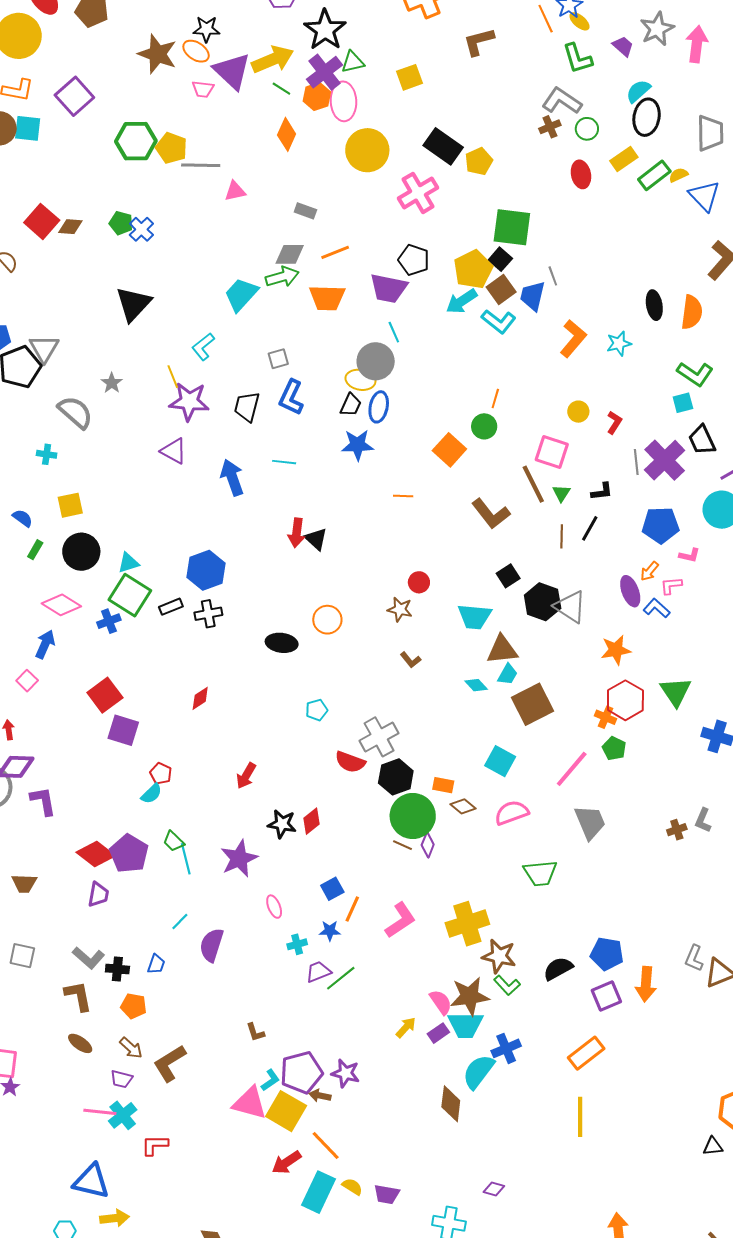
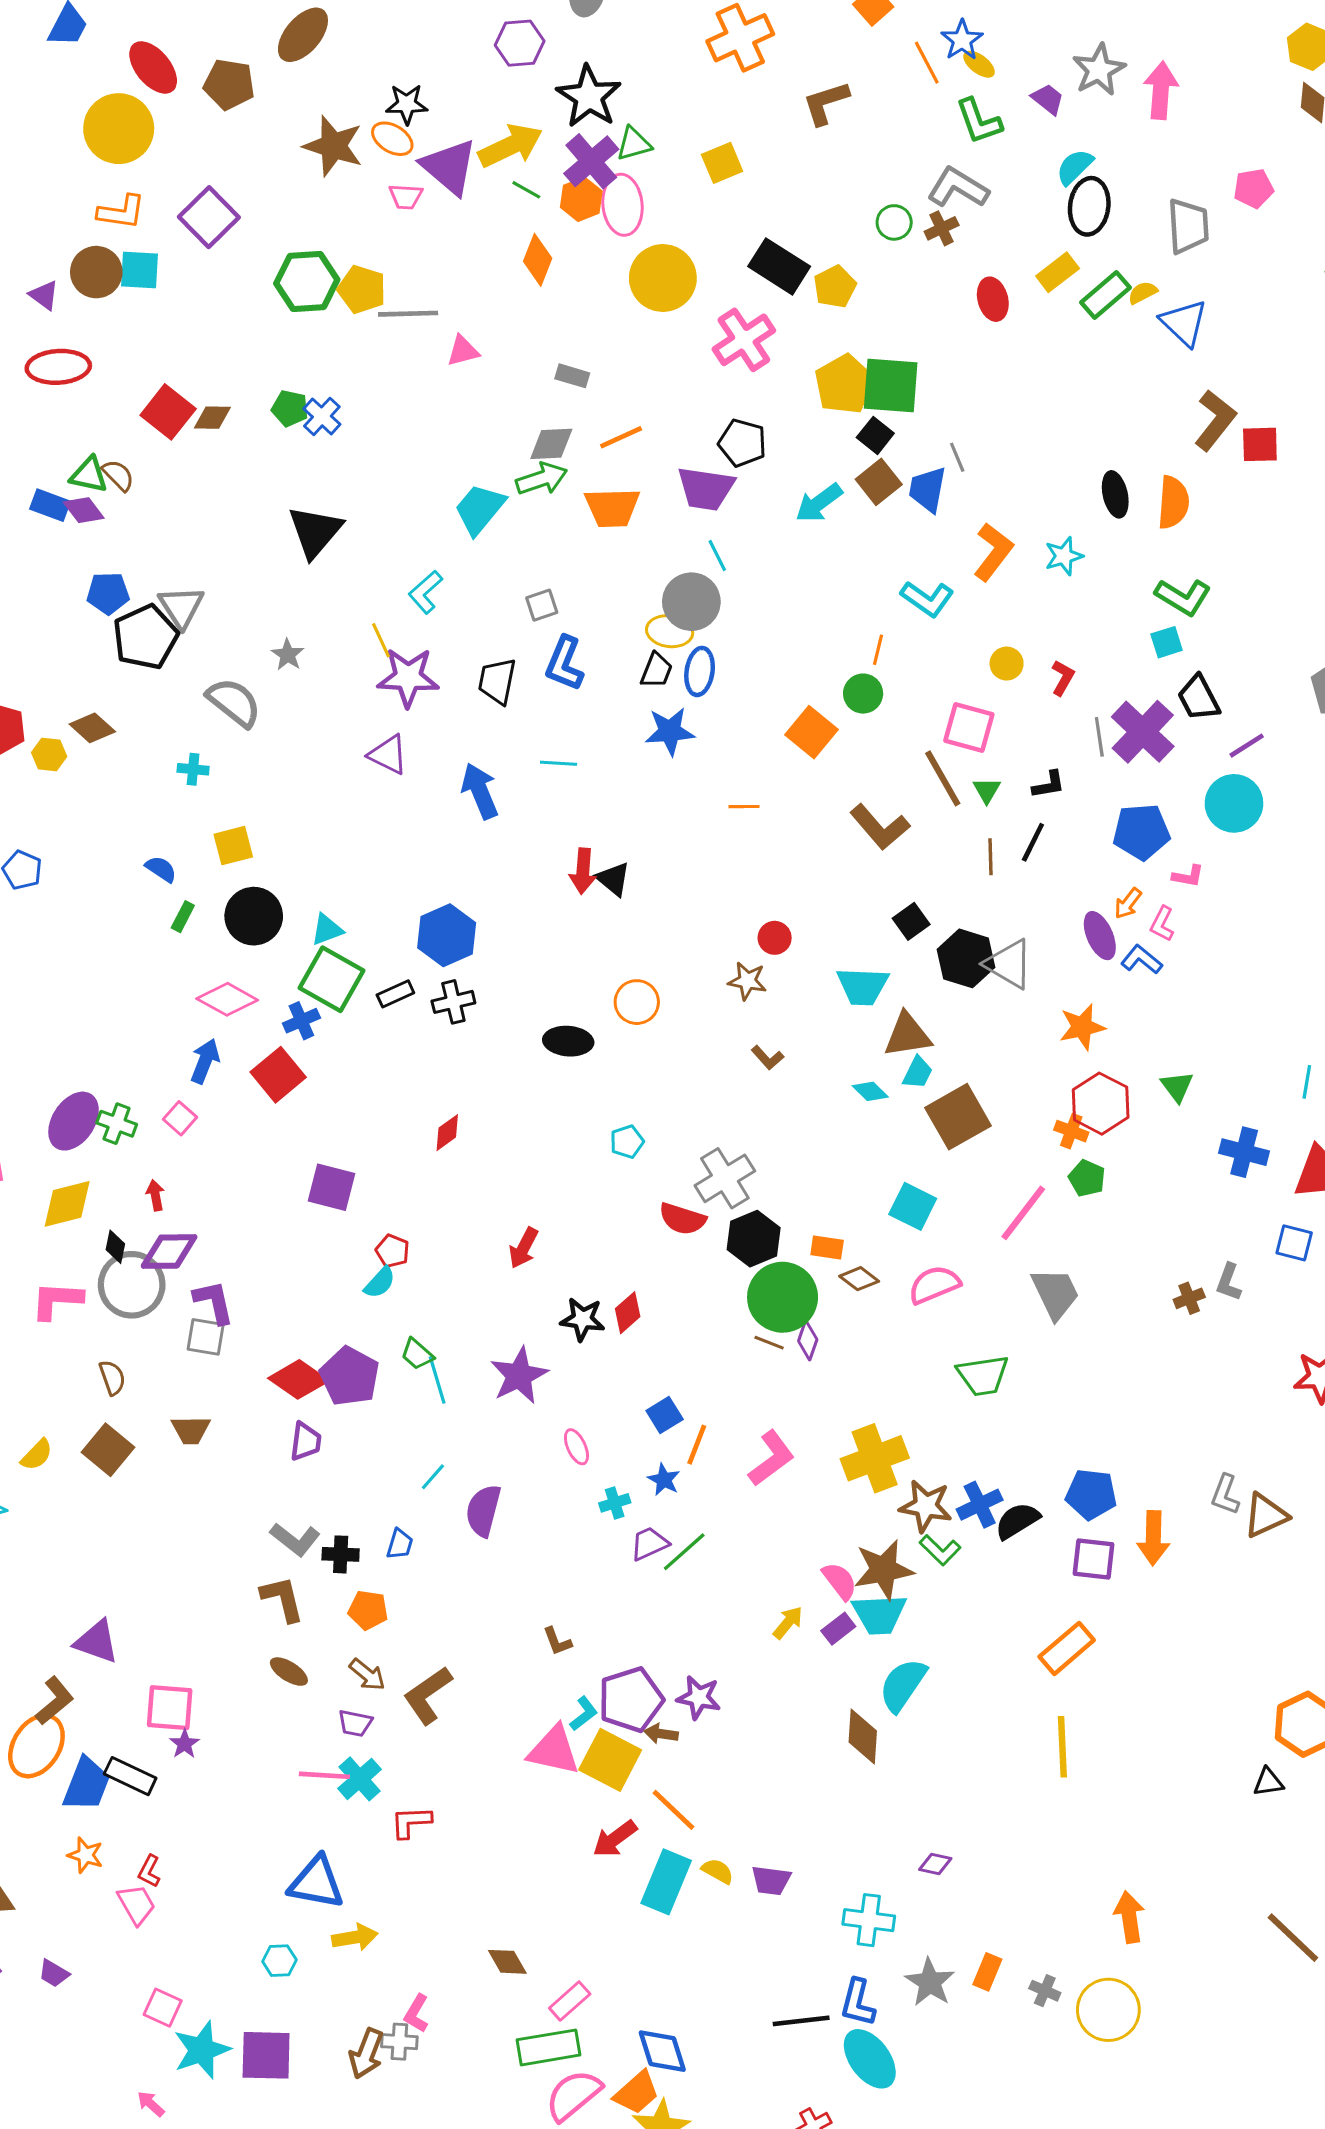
green circle: (587, 129) -> (894, 222), moved
yellow pentagon: (473, 269) -> (844, 384), moved
cyan L-shape: (499, 321) -> (927, 599), moved
pink L-shape: (671, 586) -> (1162, 924), turned -55
green triangle: (676, 692) -> (1177, 1087), size x0.7
red square: (105, 695) -> (278, 1075), moved
blue star: (330, 931) -> (664, 1480), turned 30
gray square: (22, 956) -> (206, 1337), moved
purple square: (606, 996) -> (1094, 1559), turned 32
blue cross: (506, 1048) -> (980, 1505), moved

